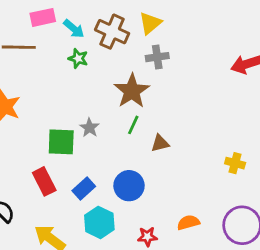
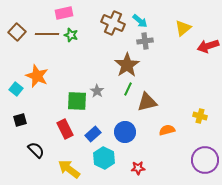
yellow triangle: (150, 23) -> (183, 28), moved
cyan arrow: (74, 29) -> (140, 21), moved
green star: (78, 58) -> (71, 35), moved
brown triangle: (160, 143) -> (147, 102), size x1.5
orange semicircle: (188, 222) -> (167, 130), moved

